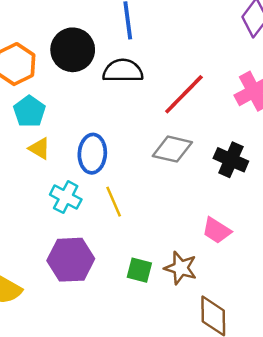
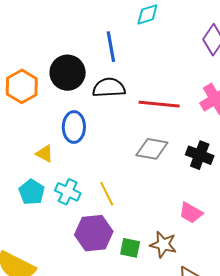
red line: (184, 94) -> (159, 104), turned 54
cyan pentagon: (29, 111) -> (32, 192), moved
blue ellipse: (92, 154) -> (74, 127), moved
purple hexagon: (71, 260) -> (94, 233), moved

